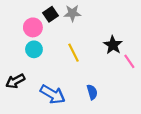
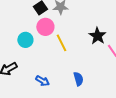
pink circle: (33, 27) -> (45, 27), moved
blue arrow: (53, 94) -> (42, 81), size x0.6

